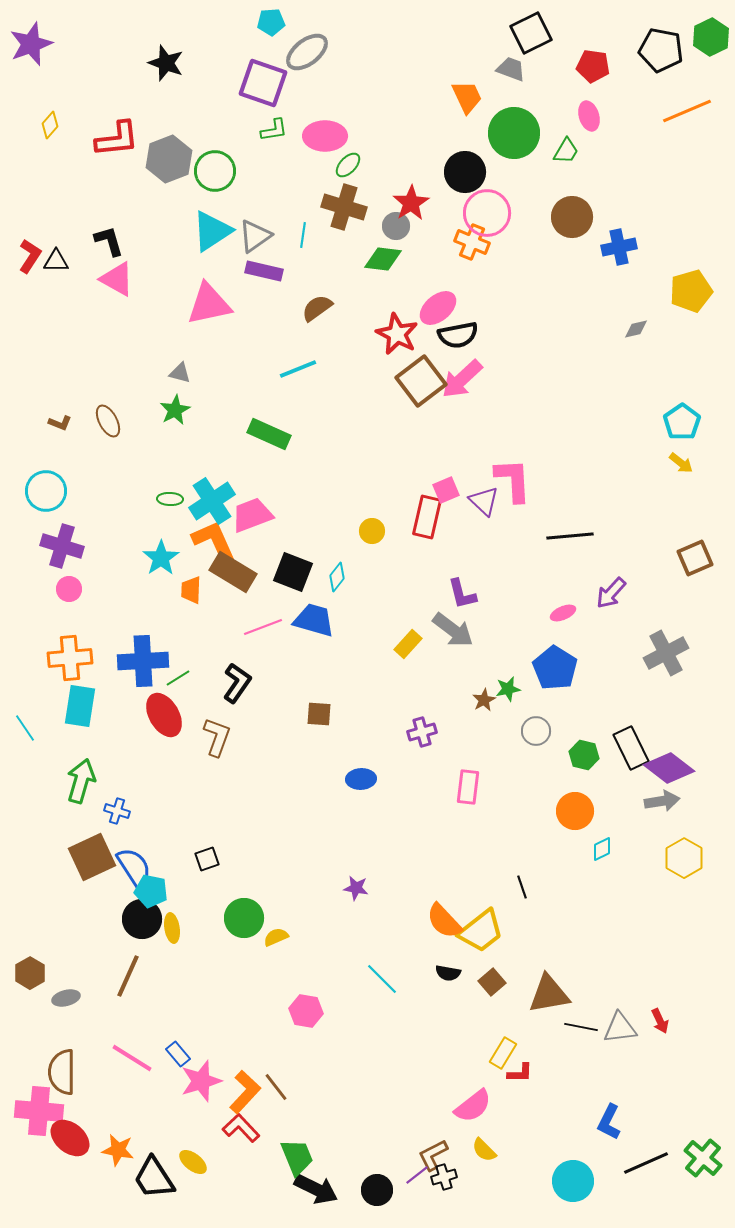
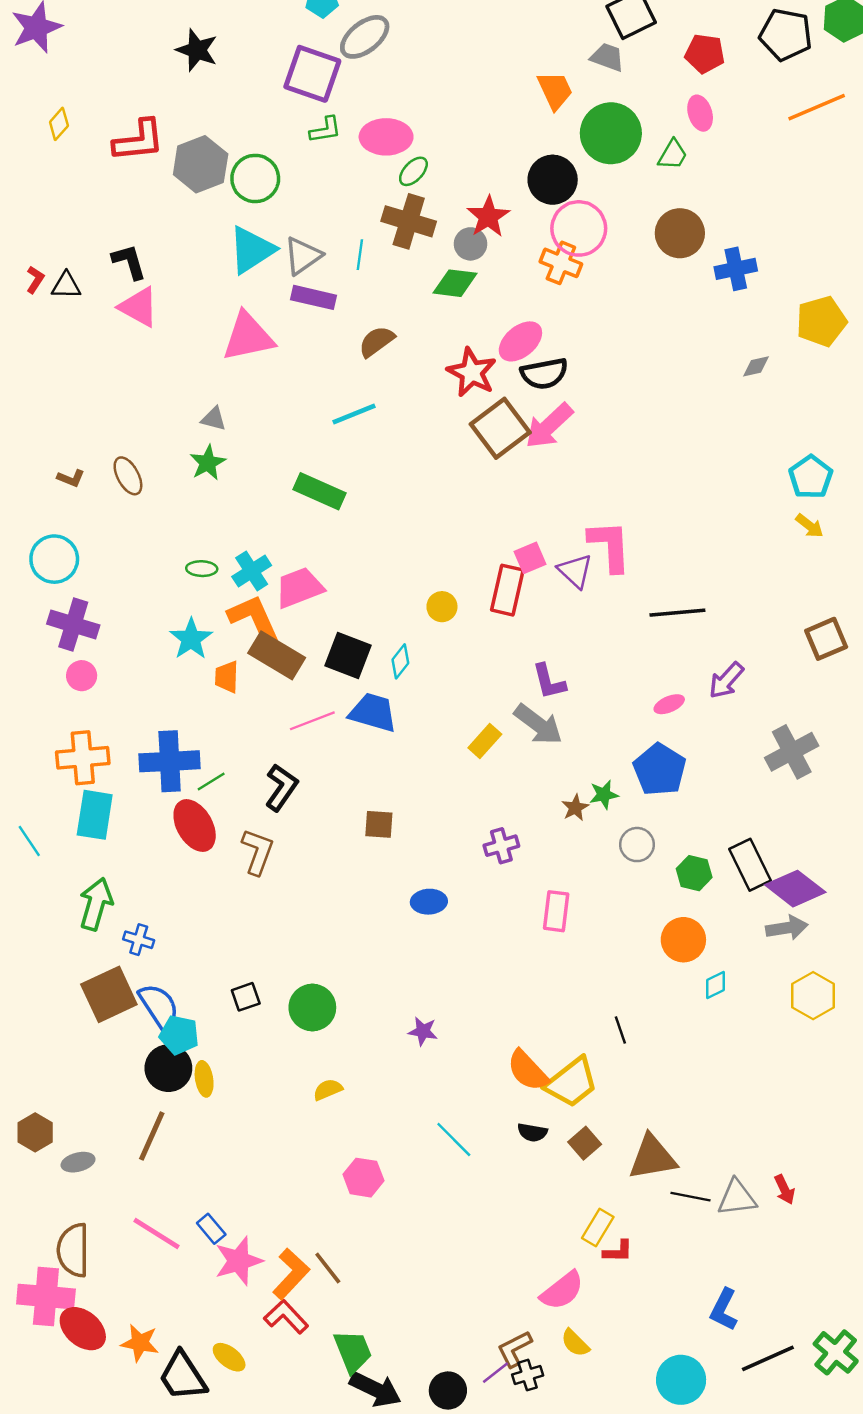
red L-shape: (30, 256) -> (35, 280), size x0.7
cyan cross: (212, 501) -> (252, 571), size x0.7
green circle: (244, 918) -> (312, 1008), moved

